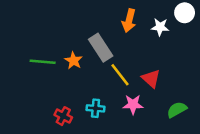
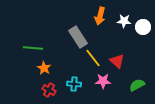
white circle: (185, 13) -> (143, 27), moved
orange star: (74, 61) -> (44, 68), moved

